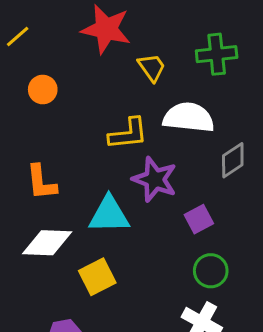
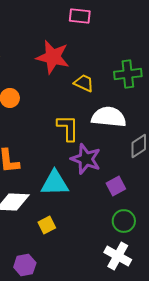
yellow trapezoid: (152, 67) -> (84, 83), turned -30
yellow L-shape: (128, 134) -> (68, 128), turned -84
yellow square: (97, 277) -> (47, 225), size x0.7

